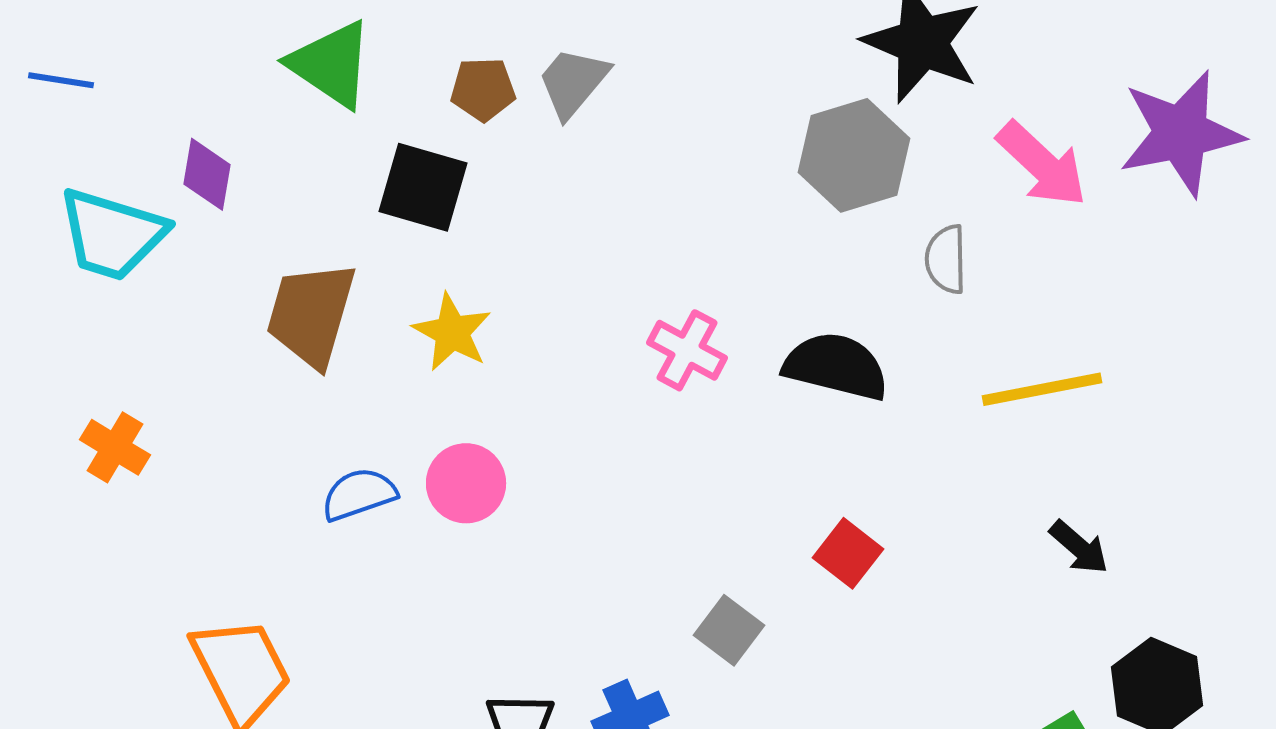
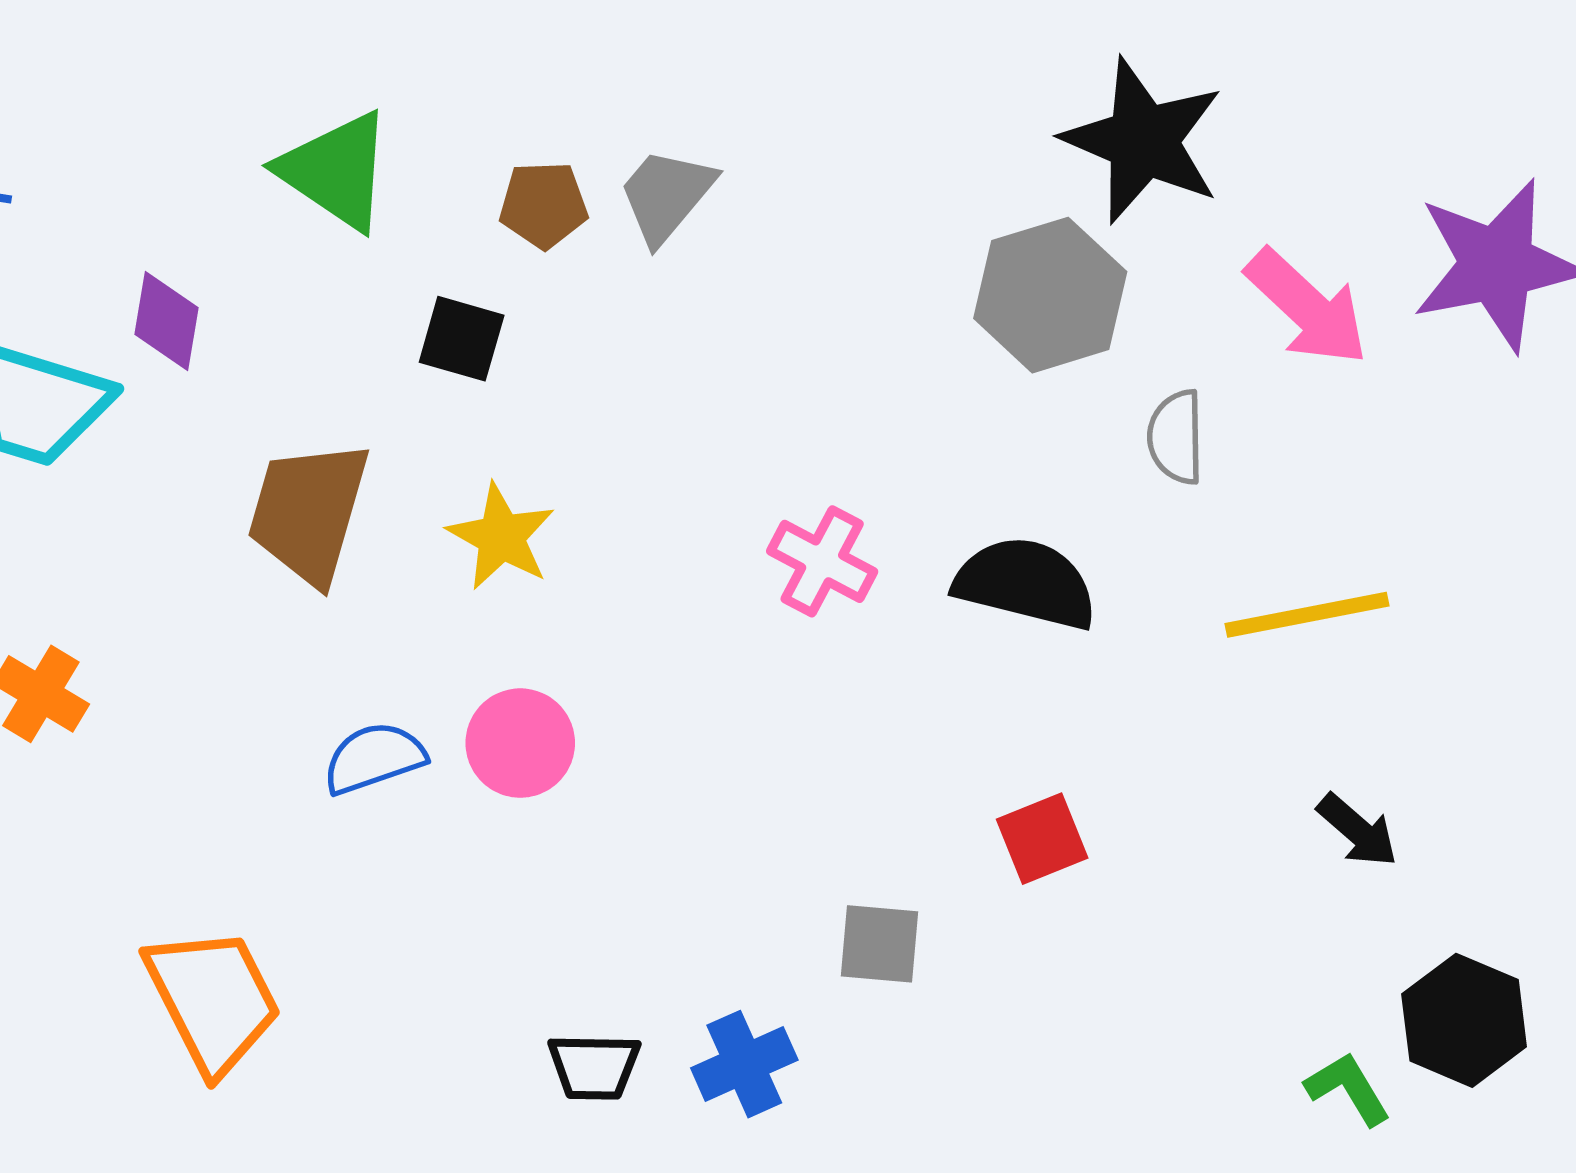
black square: (423, 187) -> (462, 339), size x0.7
red square: (848, 553) -> (1042, 839), turned 30
gray square: (729, 630) -> (879, 944), turned -32

